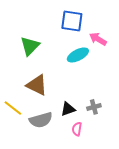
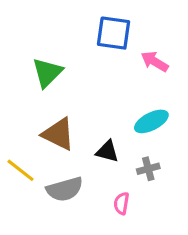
cyan ellipse: (78, 55) -> (151, 121), moved
black triangle: (68, 109) -> (107, 151), moved, turned 35

